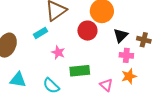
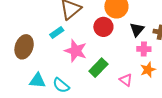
pink star: (58, 52) -> (76, 51), size x1.6
green rectangle: (80, 71) -> (98, 68), turned -36
cyan semicircle: (51, 86) -> (61, 85), moved

